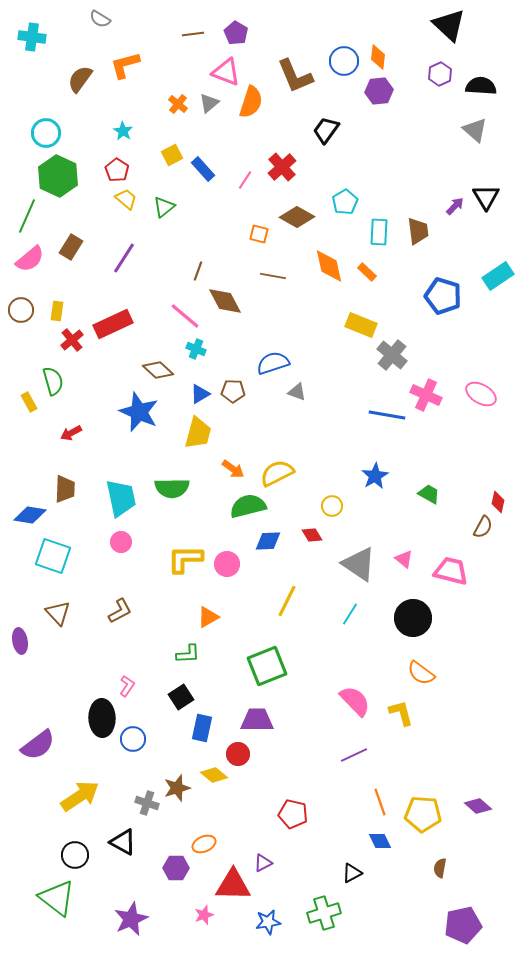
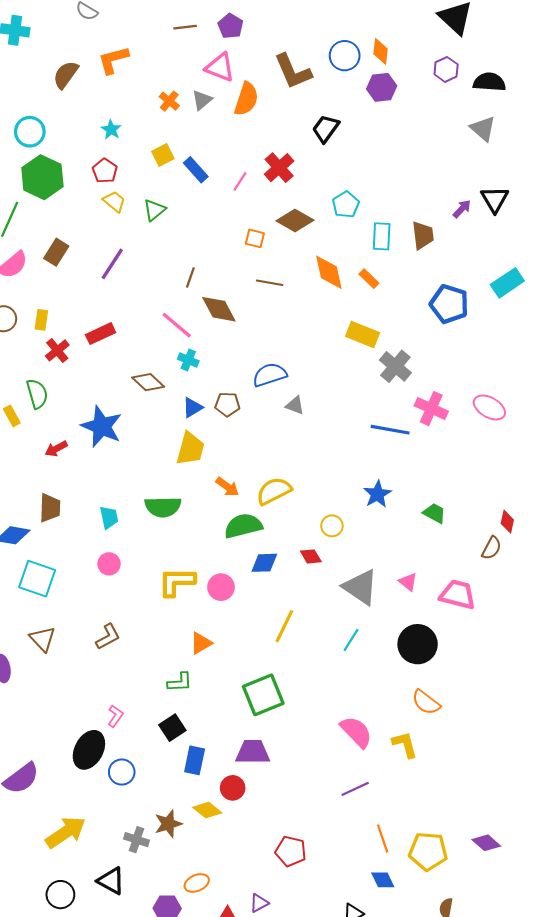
red rectangle: (113, 324) -> (101, 334), size x0.7
blue star: (139, 412) -> (102, 427), moved
cyan trapezoid: (121, 498) -> (109, 517), size x0.6
black ellipse: (102, 718) -> (89, 750), turned 30

